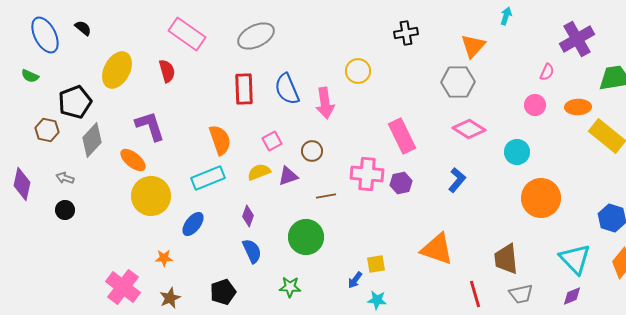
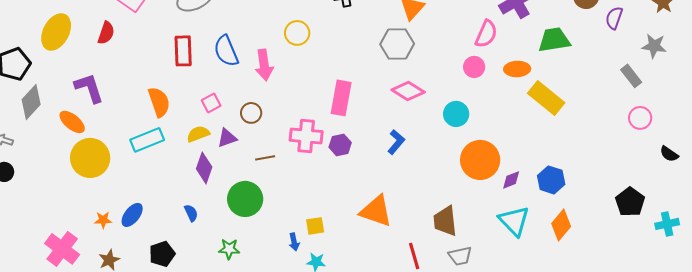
red semicircle: (167, 71) -> (106, 33), turned 35
pink semicircle: (547, 72) -> (486, 34), size x1.6
pink rectangle: (402, 136) -> (341, 98), turned 36
purple diamond: (248, 216) -> (204, 168), moved, size x1.4
blue ellipse: (193, 224) -> (132, 215), moved
blue semicircle: (252, 251) -> (191, 213), size x0.7
blue arrow: (355, 280) -> (294, 242), turned -48
purple diamond: (572, 296) -> (511, 180), moved

